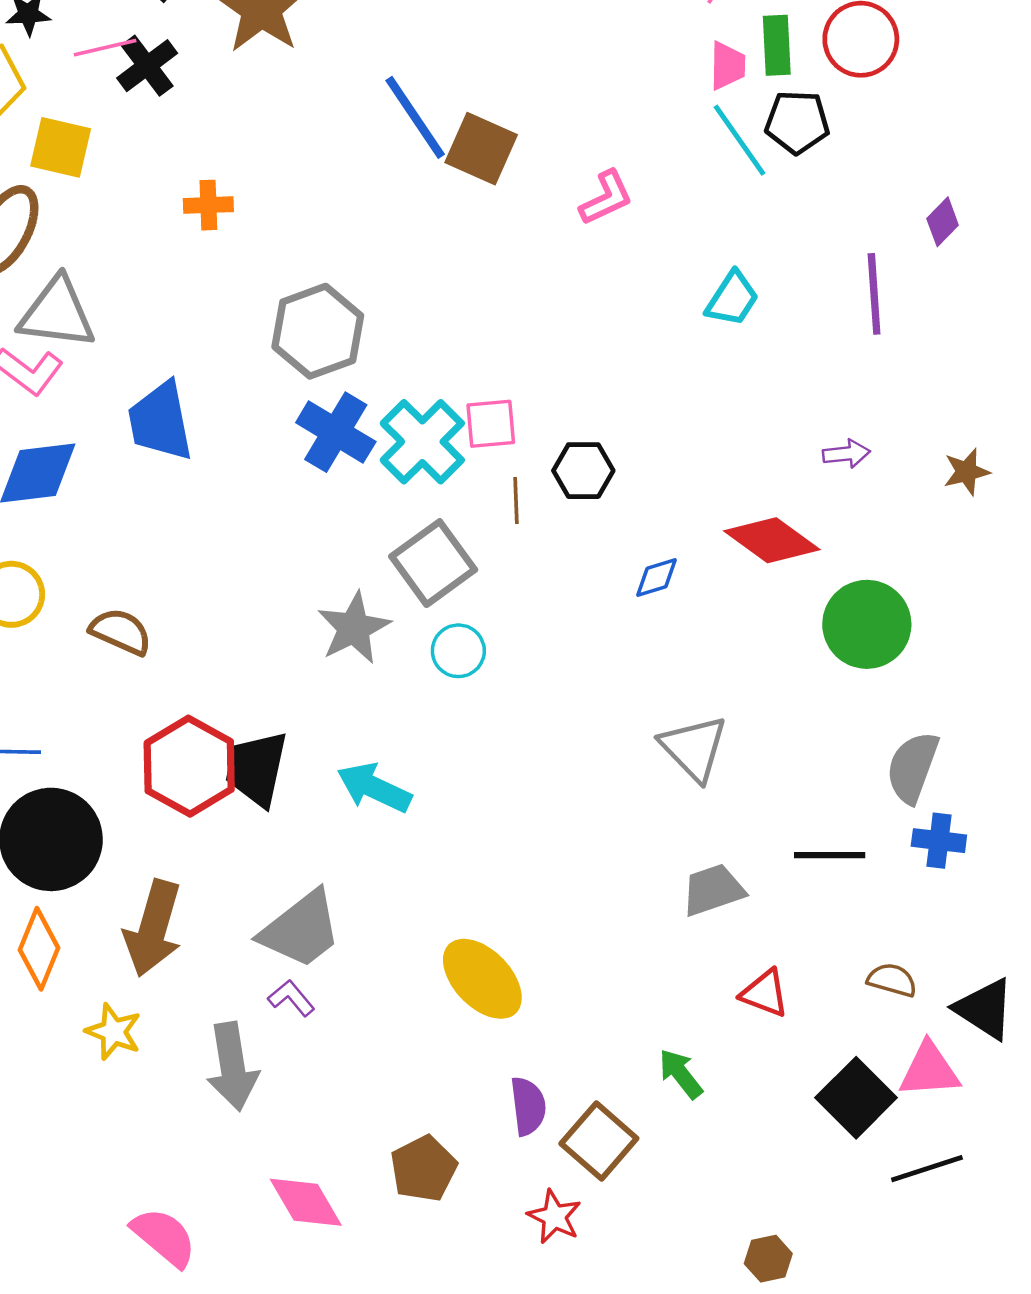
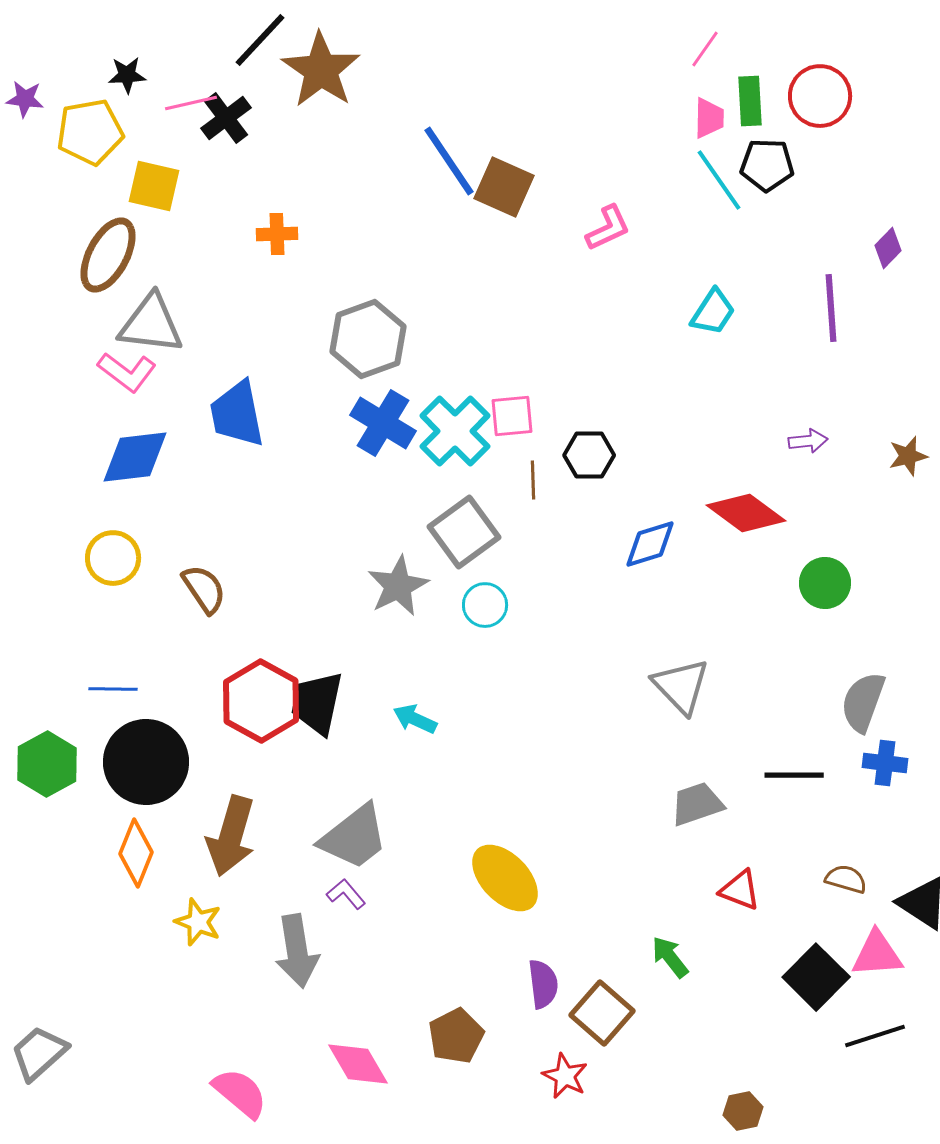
blue diamond: (657, 577) -> (650, 544), size x1.4
green circle: (867, 624) -> (825, 583), size x0.7
brown semicircle: (121, 632) -> (204, 589), turned 32
cyan arrow: (374, 788) -> (415, 719), size x0.7

